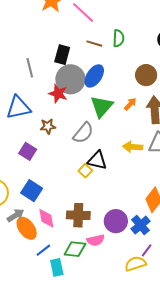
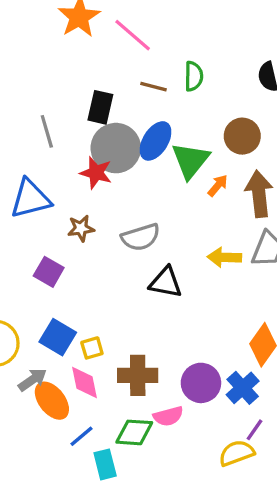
green triangle: (102, 106) -> (190, 160), moved
gray semicircle: (83, 133) -> (141, 237), turned 35
yellow square: (85, 171) -> (92, 348), moved, turned 32

